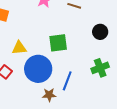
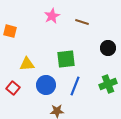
blue circle: (38, 69) -> (46, 85), size x0.7
blue line: (67, 81) -> (75, 86), moved

